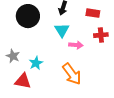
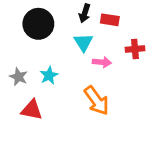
red rectangle: (93, 13) -> (110, 20), moved
cyan star: (36, 63) -> (49, 75), moved

